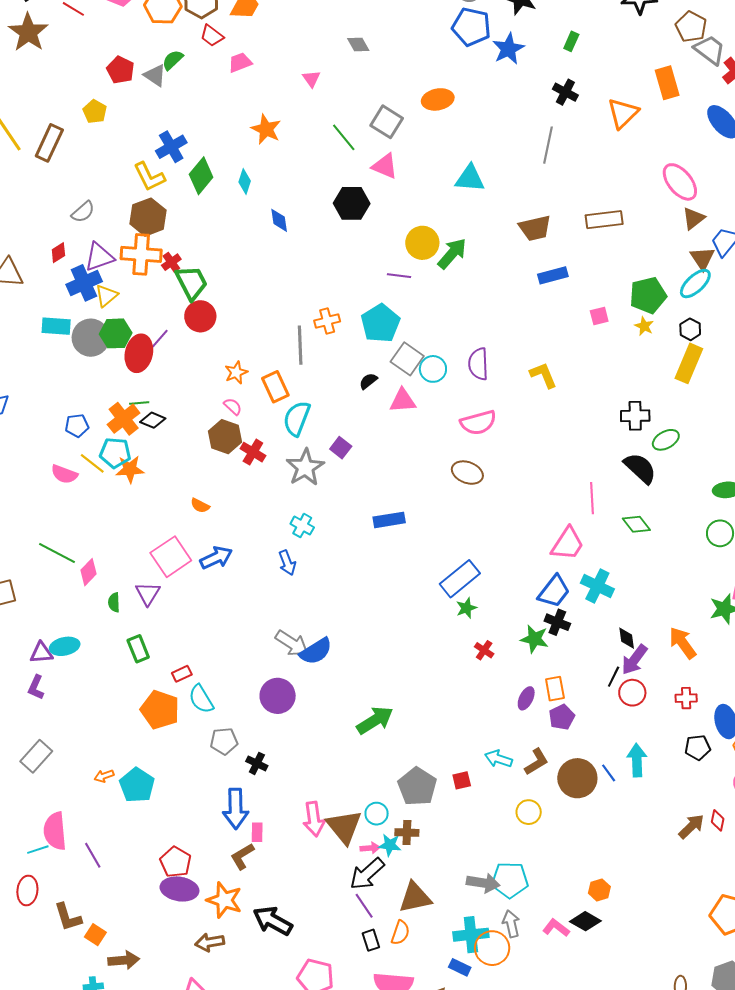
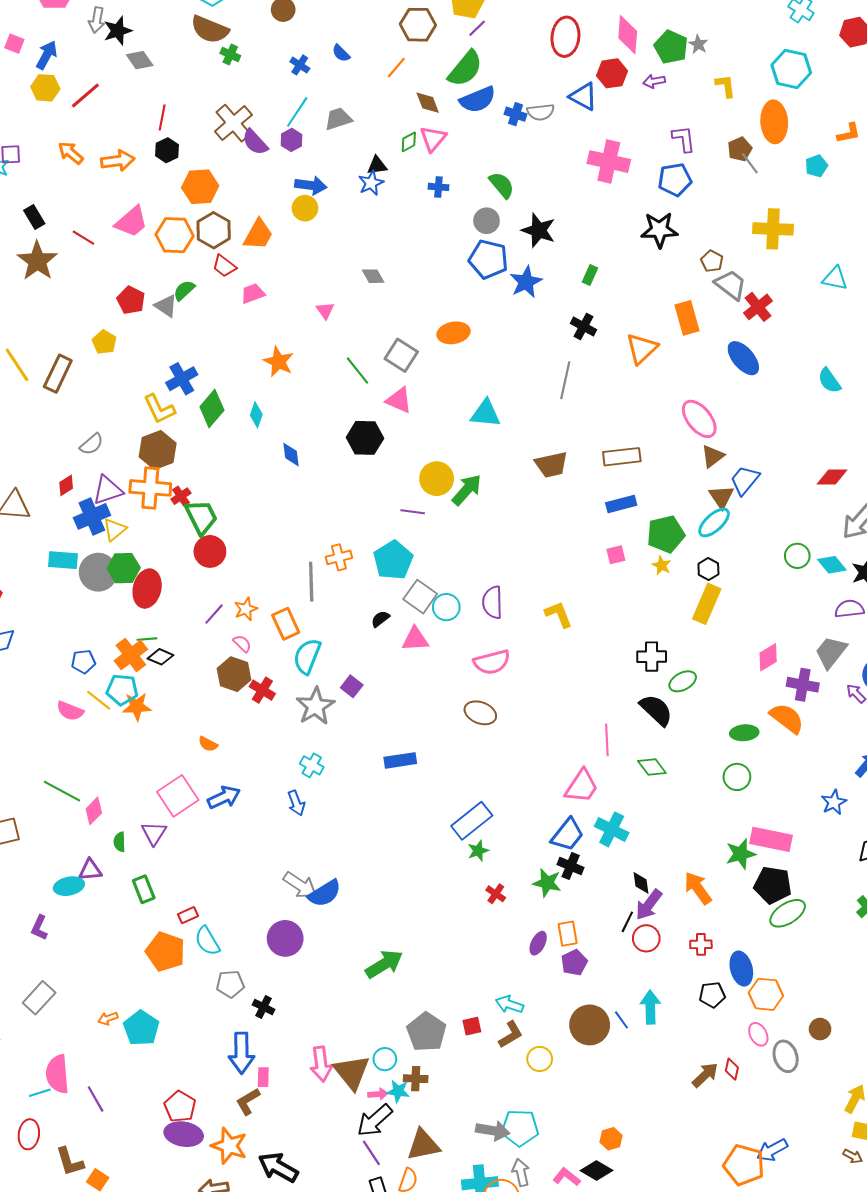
brown pentagon: (691, 27) -> (712, 261), size x0.7
blue rectangle: (553, 275) -> (621, 504), moved
purple line: (159, 339) -> (214, 614), moved
purple triangle: (41, 653) -> (90, 870), moved
brown L-shape: (536, 762) -> (511, 1035), moved

